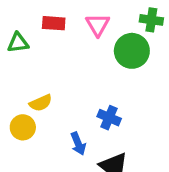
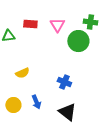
yellow circle: (23, 127) -> (13, 105), moved
blue arrow: (78, 144) -> (36, 102), moved

